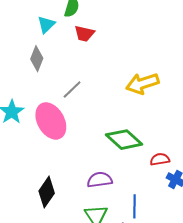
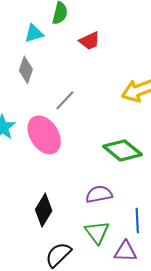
cyan triangle: (46, 25) -> (34, 33), turned 30
red trapezoid: (84, 34) -> (90, 41), moved, turned -35

